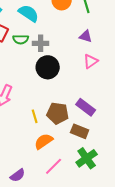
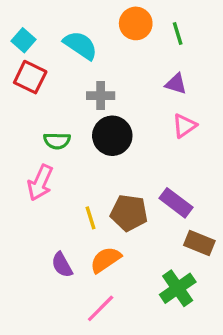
green semicircle: (21, 39) -> (57, 141), moved
brown rectangle: (80, 131) -> (199, 243), moved
pink line: (54, 166) -> (101, 308), moved
purple semicircle: (18, 175) -> (62, 265), moved, turned 98

